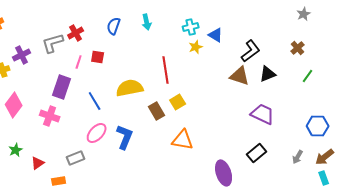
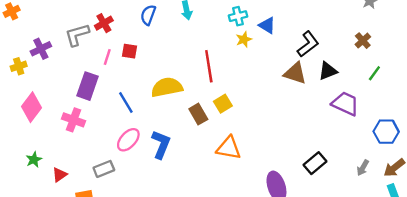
purple trapezoid: (263, 114) -> (345, 104), moved

